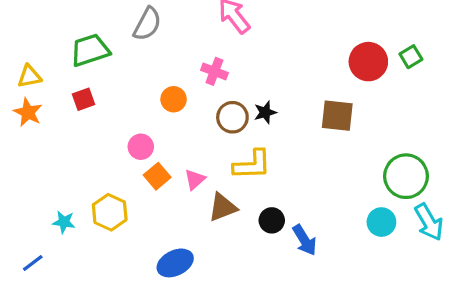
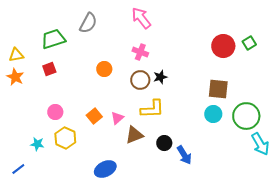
pink cross: (214, 71) -> (140, 52), moved
brown square: (337, 116) -> (218, 89), moved
pink circle: (141, 147) -> (55, 112), moved
cyan circle: (381, 222) -> (213, 114), moved

